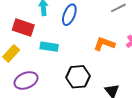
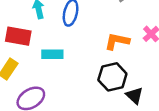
black hexagon: (78, 77) -> (112, 77), moved

